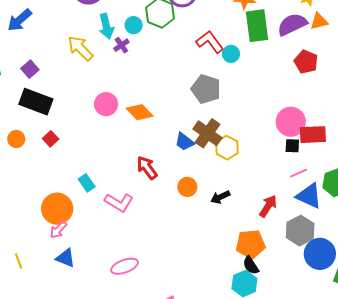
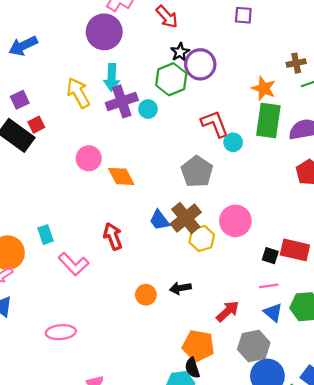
cyan circle: (134, 25) -> (148, 109), moved
purple cross: (121, 45) -> (122, 101), size x1.8
pink circle: (291, 122) -> (235, 221), moved
red square: (51, 139) -> (36, 125), moved
orange circle: (187, 187) -> (146, 295), moved
blue triangle: (309, 196) -> (273, 313), size x0.7

